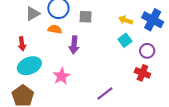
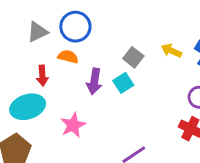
gray square: (86, 17) -> (133, 57), moved, turned 32
cyan square: (125, 40) -> (123, 83), moved
red arrow: (22, 44) -> (42, 76), moved

